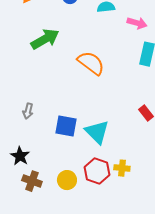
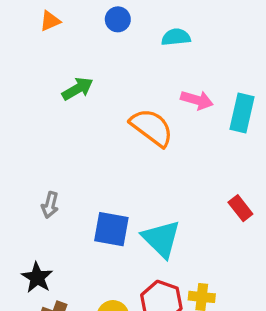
pink arrow: (137, 23) -> (197, 100), moved
green arrow: (45, 39) -> (77, 89), size x0.7

